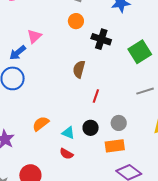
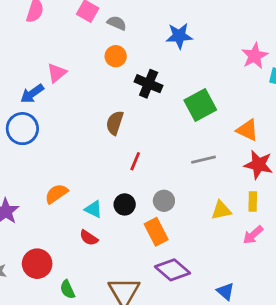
orange rectangle: (115, 146) -> (156, 232), turned 66

